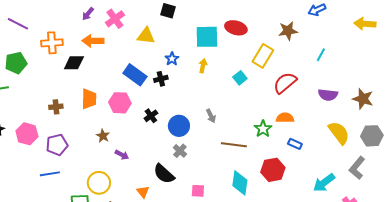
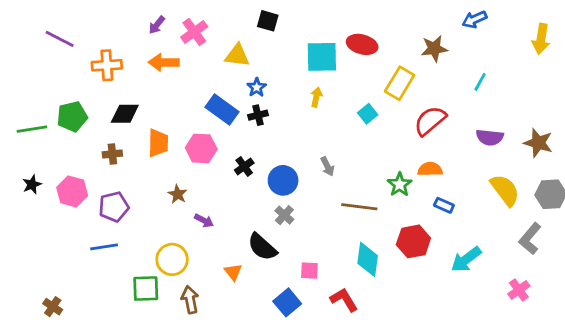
yellow arrow: (365, 24) -> (541, 39), turned -85
blue star: (172, 59) -> (257, 87), moved
green pentagon: (16, 63) -> (72, 117), moved
black diamond: (74, 63) -> (125, 114), moved
cyan arrow: (324, 183) -> (466, 259), moved

